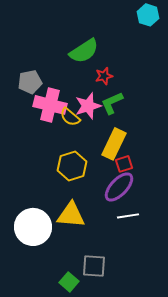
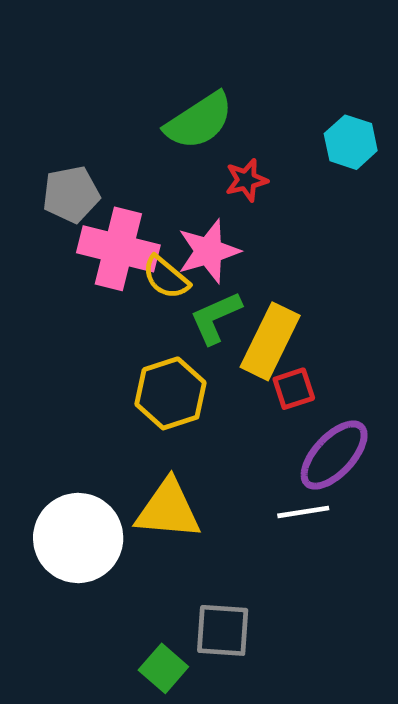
cyan hexagon: (148, 15) -> (351, 142), moved
green L-shape: (112, 103) -> (216, 318), moved
purple ellipse: (119, 187) -> (334, 455), moved

